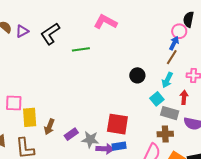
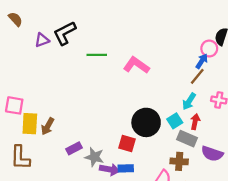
pink L-shape: (105, 22) -> (136, 65), moved
purple triangle: (22, 31) -> (42, 40), moved
black circle: (137, 75) -> (146, 122), moved, size x1.6
red arrow: (184, 97) -> (195, 122), moved
red square: (117, 124) -> (127, 144), size x0.7
brown arrow: (49, 127) -> (48, 126), moved

